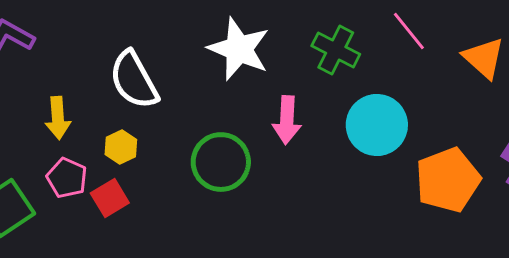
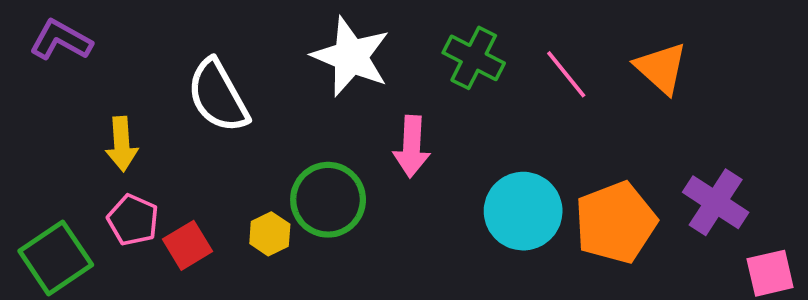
pink line: (409, 31) -> (566, 74), moved
cyan circle: (377, 125) -> (523, 211), moved
yellow hexagon: (121, 147) -> (270, 234), moved

